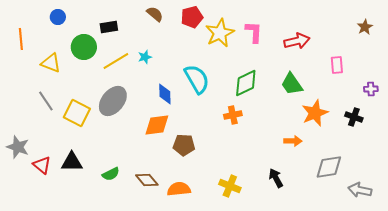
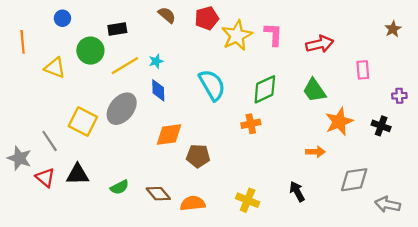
blue diamond: (165, 94) -> (158, 90), moved
gray line: (46, 101) -> (50, 141), moved

